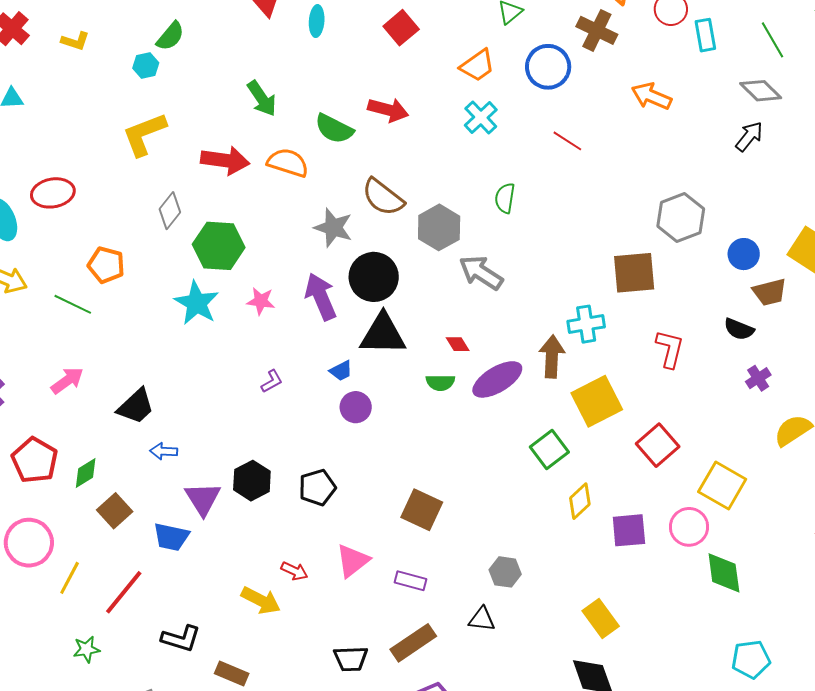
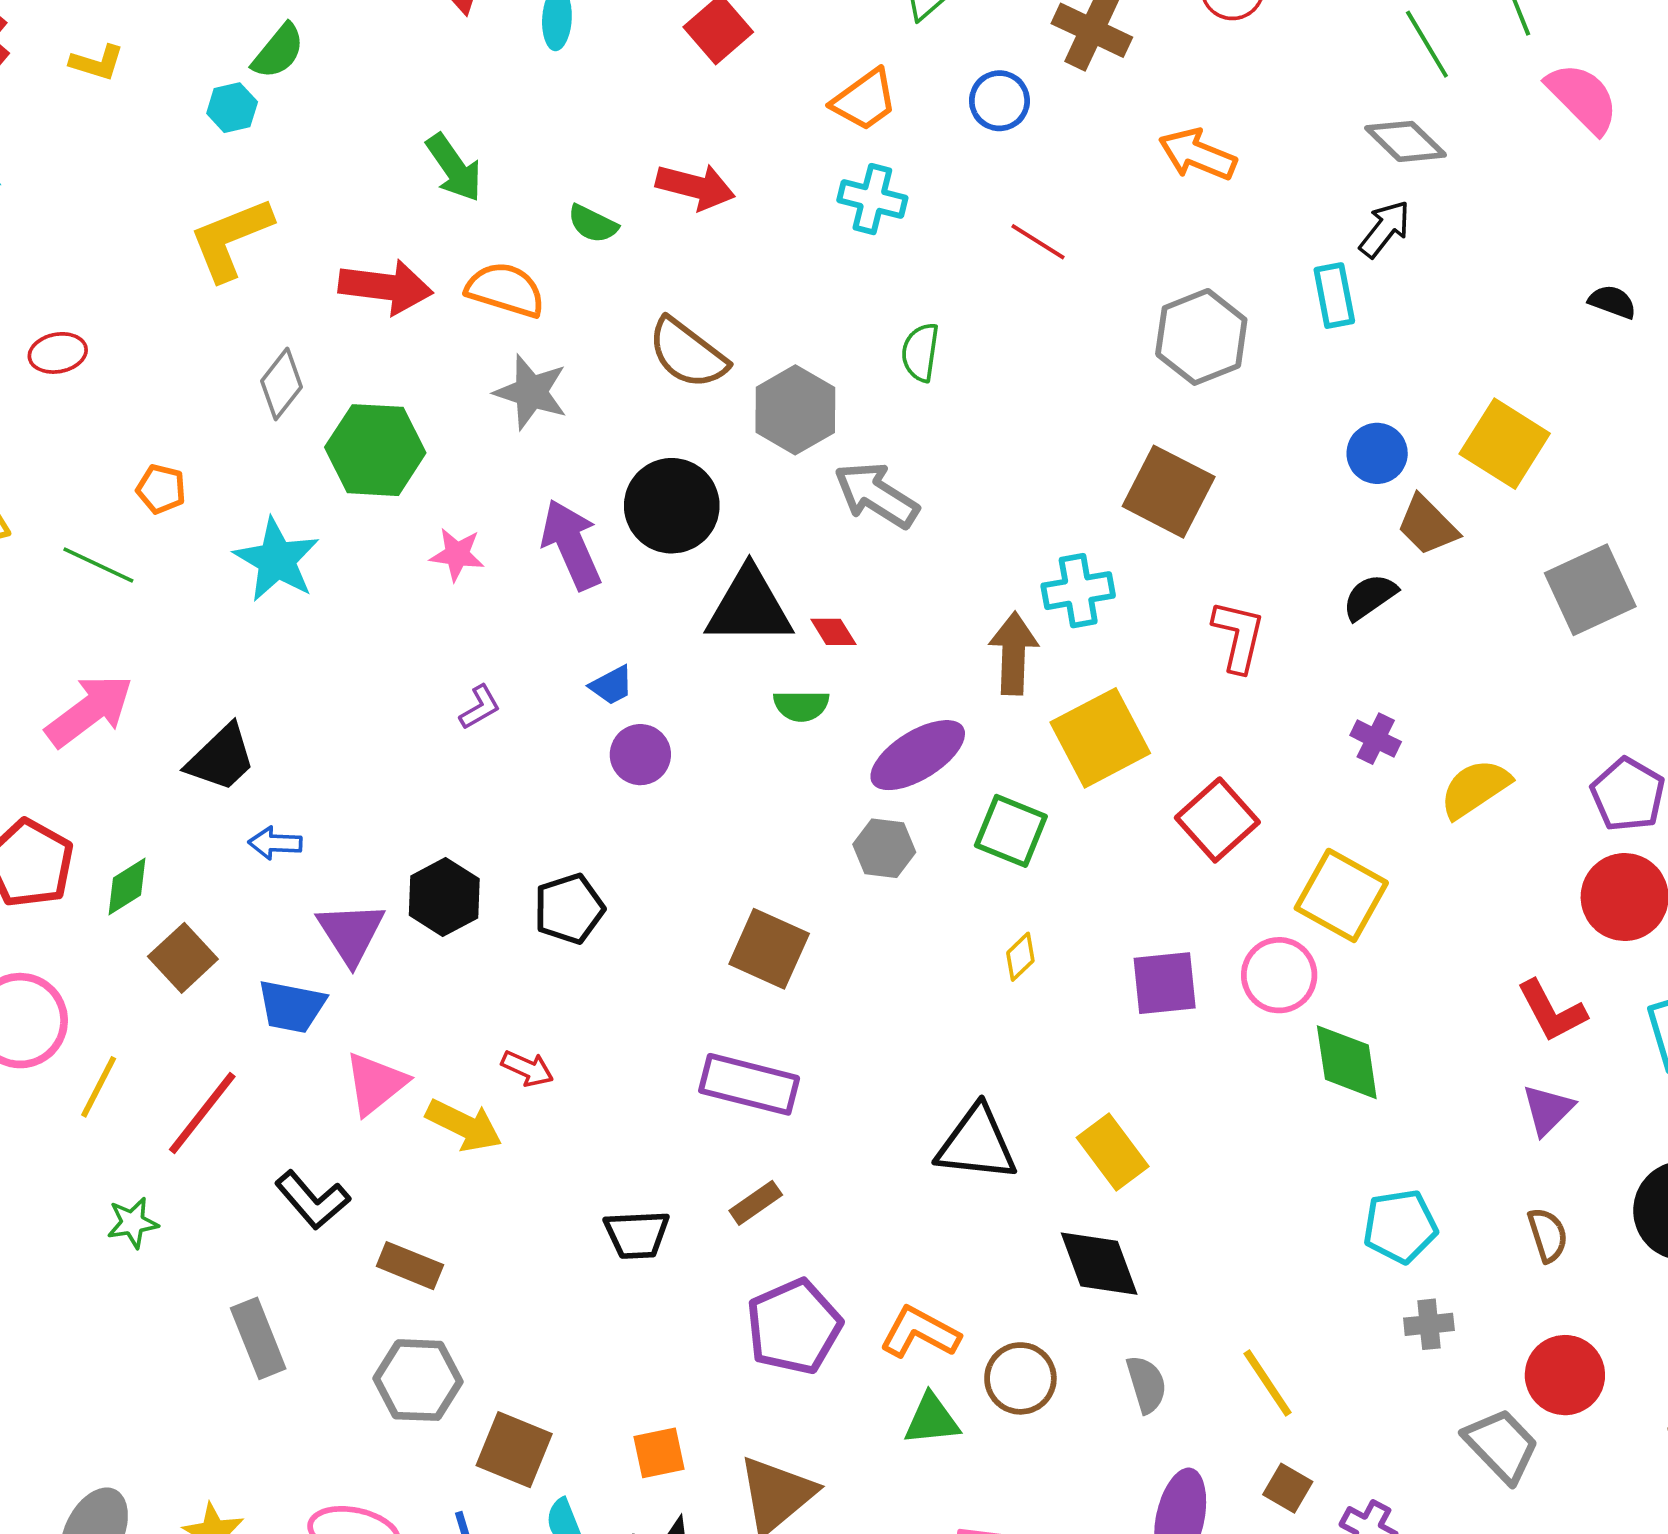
cyan rectangle: (705, 35) -> (1334, 296), moved
blue circle: (548, 67) -> (999, 101), size x0.7
cyan cross: (481, 117) -> (872, 199), turned -32
green semicircle: (334, 129) -> (593, 224), size x0.7
red ellipse: (53, 193) -> (58, 353), size x0.7
gray hexagon: (681, 218) -> (1201, 337), moved
gray star: (333, 228) -> (531, 392), moved
orange pentagon: (106, 265) -> (161, 489), size x0.7
brown square: (634, 273) -> (1169, 492), turned 33
brown trapezoid: (770, 292) -> (1427, 525), turned 60
cyan star: (197, 303) -> (277, 560), moved
black semicircle: (739, 329) -> (1370, 597), turned 124
black triangle: (383, 334) -> (749, 607), moved
purple cross: (758, 378) -> (1376, 739), moved, turned -30
purple ellipse: (497, 379) -> (918, 755), moved
pink arrow: (67, 381) -> (89, 711), size x1.4
green square: (549, 450) -> (1011, 831), turned -30
yellow diamond: (580, 501) -> (1020, 957), moved, size x0.7
pink triangle: (353, 561) -> (375, 1084), moved
gray hexagon: (505, 572) -> (884, 848), moved
purple rectangle: (411, 581) -> (749, 1084), size x1.6
black triangle: (482, 619) -> (977, 1144), moved, size x1.6
black L-shape: (181, 639) -> (312, 1200), turned 33
brown rectangle: (413, 643) -> (756, 1203), size x0.6

